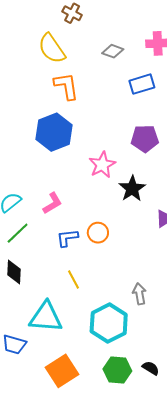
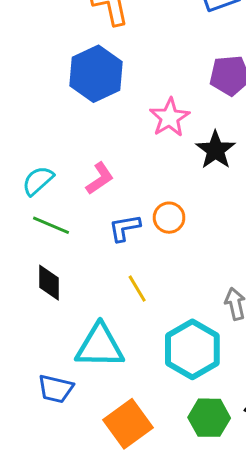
green line: (18, 233) -> (51, 225), turned 70

